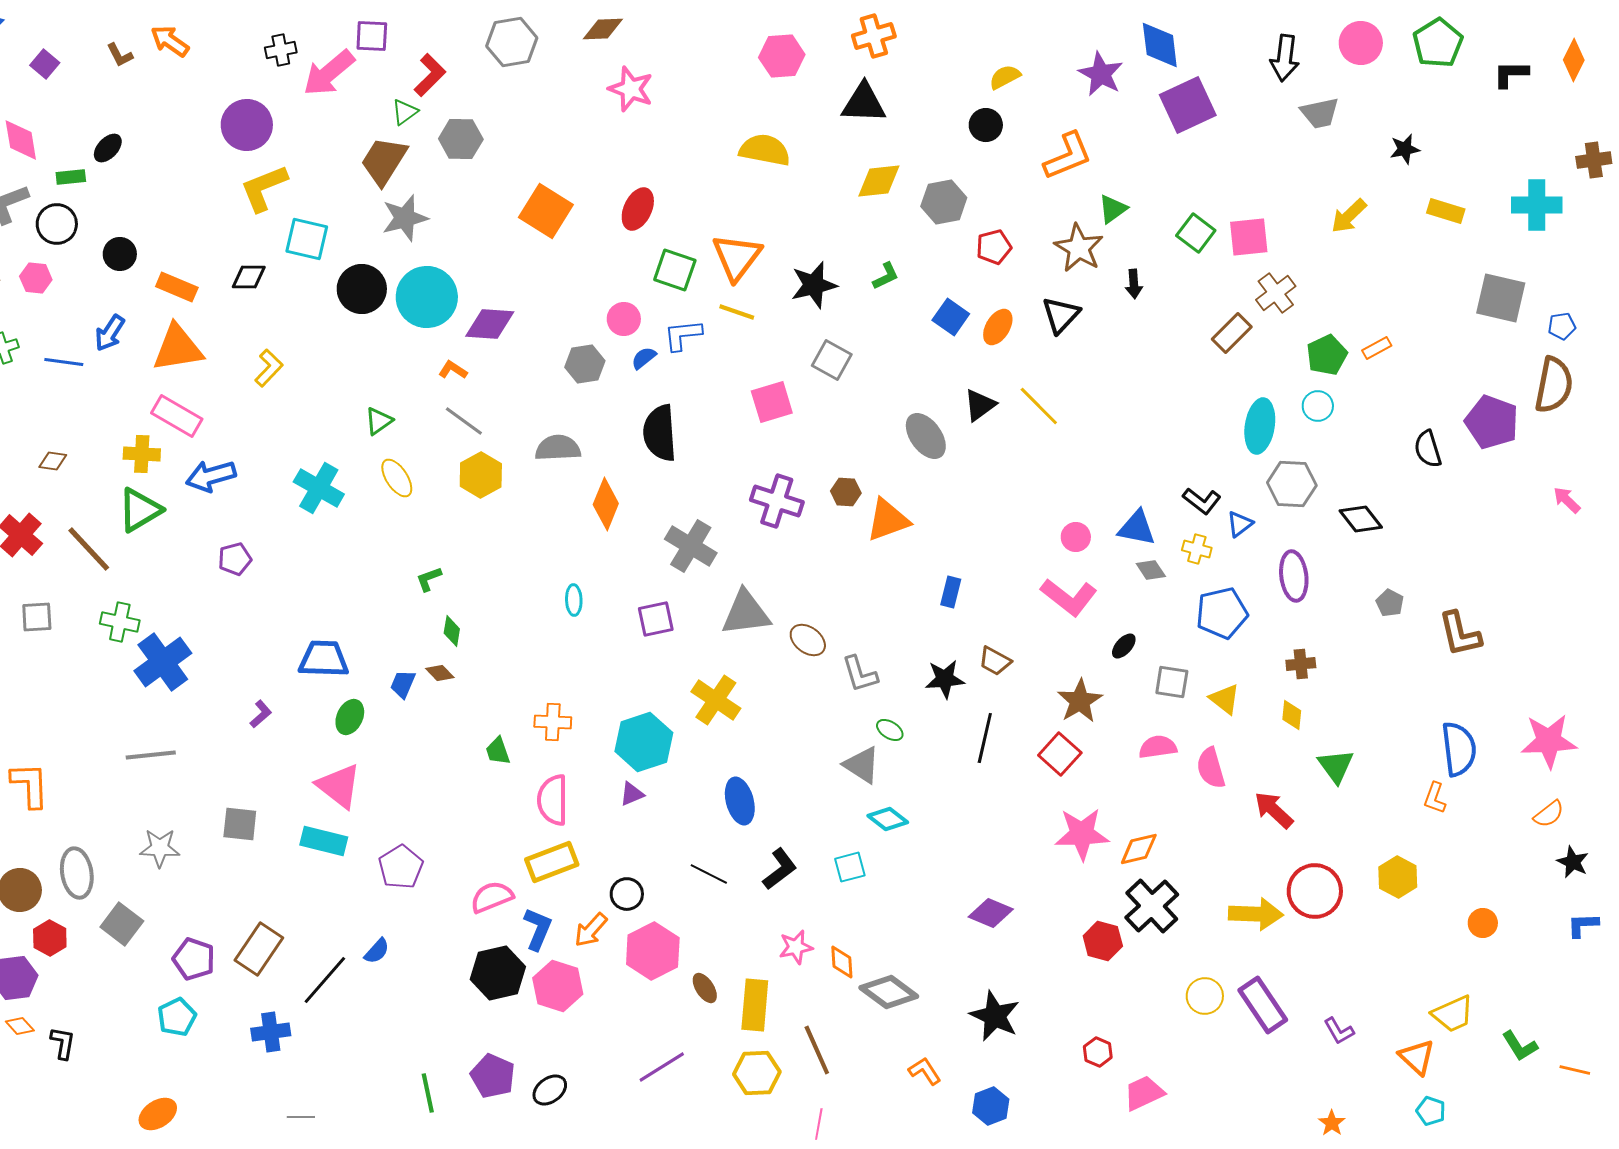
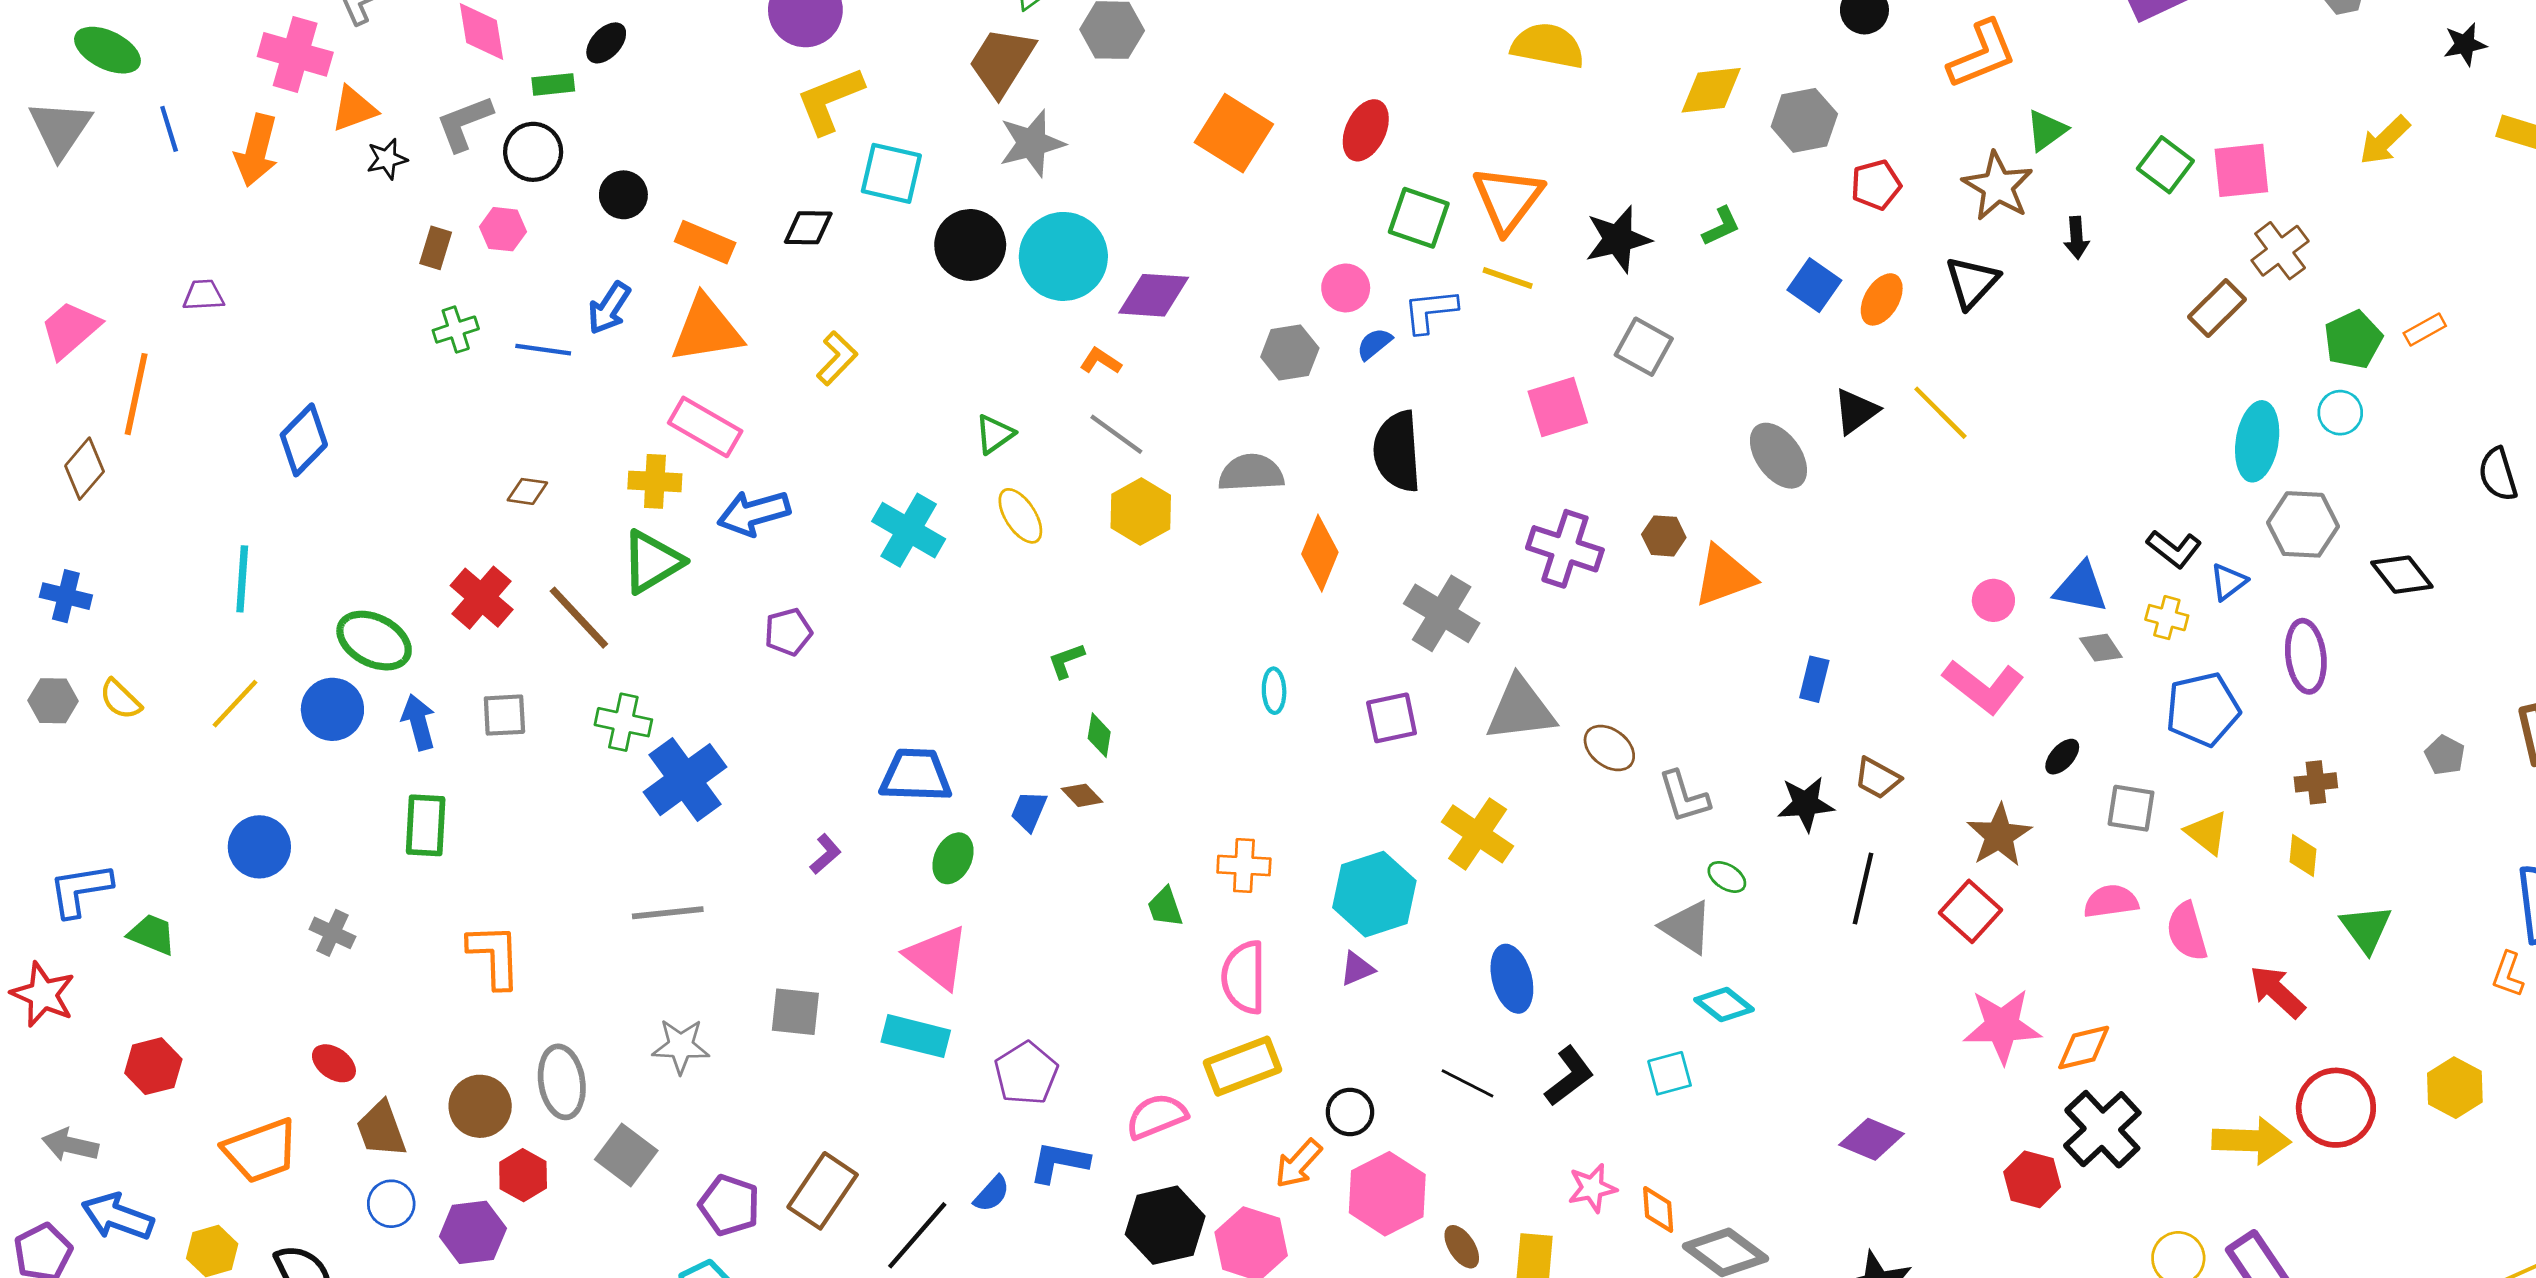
gray pentagon: (1390, 603) -> (2445, 755), moved
blue L-shape: (538, 929) -> (1059, 1162), moved, turned -102

